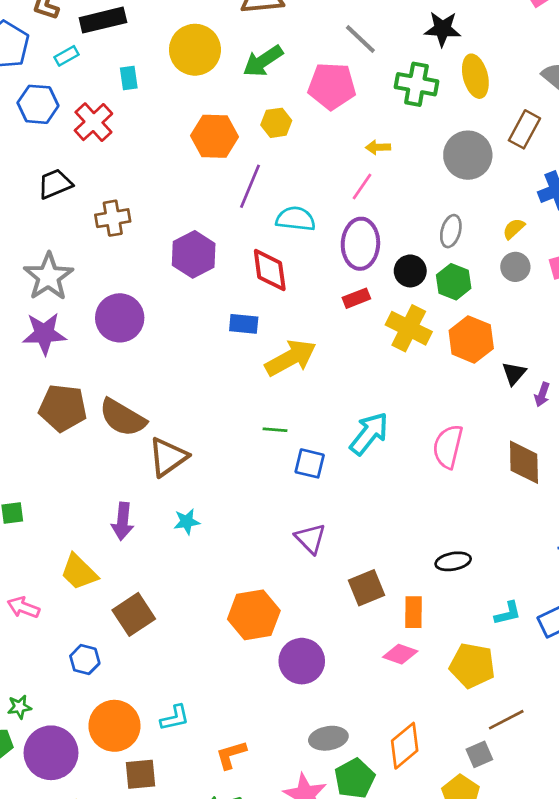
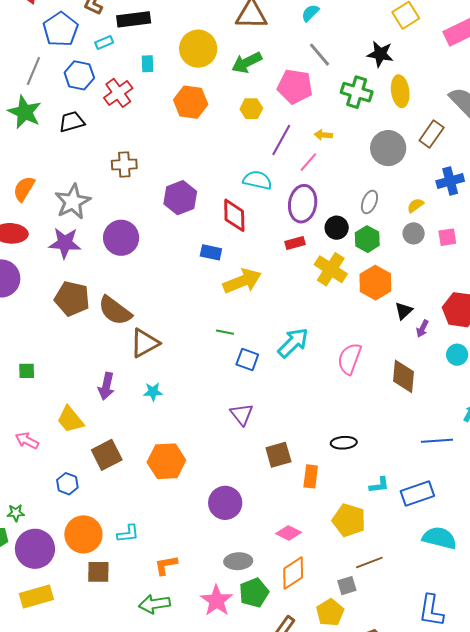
orange hexagon: (215, 136) -> (191, 102), moved
black trapezoid: (55, 184) -> (72, 122), moved
purple line: (250, 186) -> (281, 140), moved
orange hexagon: (254, 615) -> (166, 461), moved
pink diamond: (400, 654) -> (289, 533), moved

